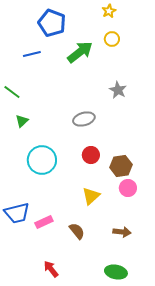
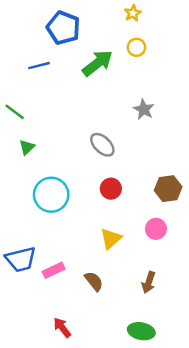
gray ellipse: (84, 119) -> (102, 145), turned 60
brown hexagon: (121, 166) -> (168, 189), moved
brown arrow: (122, 232) -> (149, 282), turned 102

